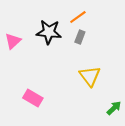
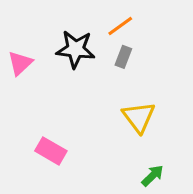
green arrow: (114, 108) -> (153, 176), moved

